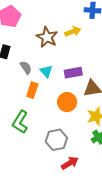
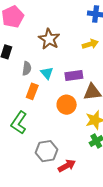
yellow arrow: (73, 32) -> (90, 44), moved
gray semicircle: (26, 67) -> (27, 68), turned 40
gray hexagon: (56, 140) -> (46, 151), moved

